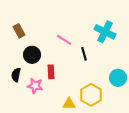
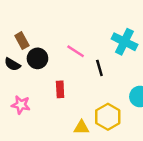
black circle: (32, 55) -> (37, 58), moved
black semicircle: (16, 75) -> (12, 64), moved, turned -72
pink star: (35, 86) -> (21, 105), moved

